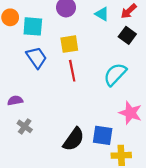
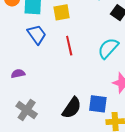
yellow square: (69, 44) -> (62, 12), moved
gray cross: (25, 126) -> (27, 110), moved, size x1.5

